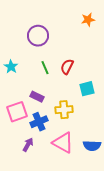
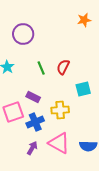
purple circle: (38, 36) -> (23, 34), moved
purple arrow: (28, 145) -> (32, 148), moved

